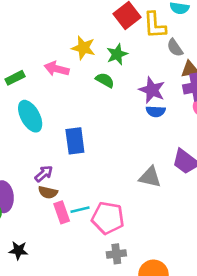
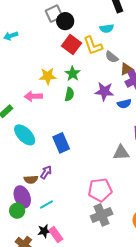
green semicircle: (105, 80) -> (69, 94), turned 88
blue semicircle: (156, 111) -> (124, 104), moved
brown semicircle: (48, 192) -> (31, 179), moved
cyan line: (80, 210) -> (47, 205), moved
pink rectangle: (62, 212) -> (56, 235), moved
gray cross: (116, 254) -> (102, 215), moved, size x1.5

